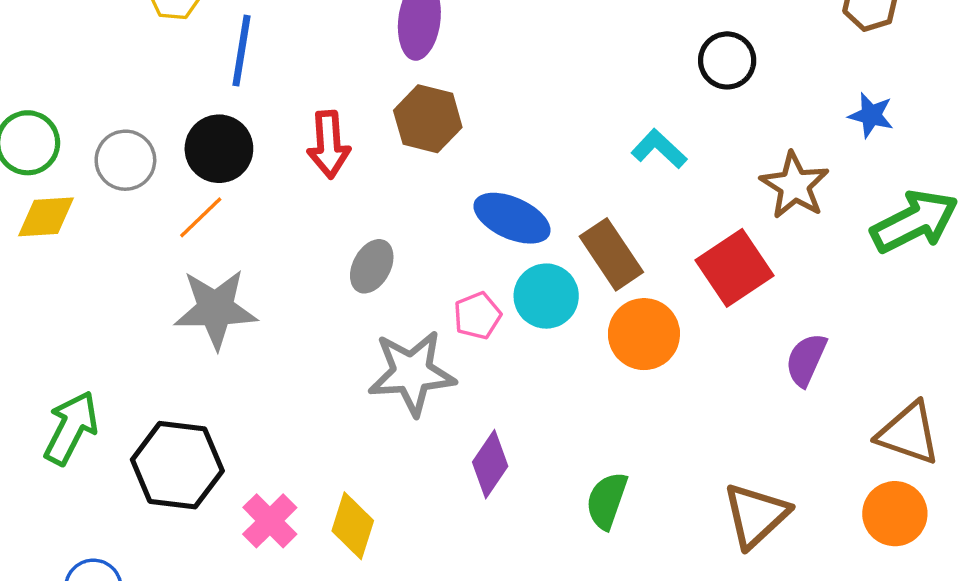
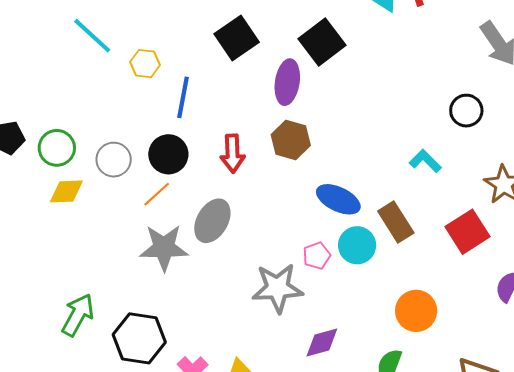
gray ellipse: (372, 266) -> (212, 221), moved, size x1.4
orange circle: (644, 334) -> (416, 311), moved
purple diamond: (490, 464) -> (322, 343), turned 39

